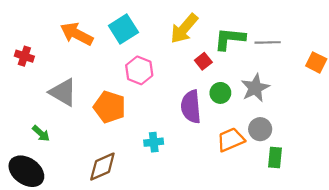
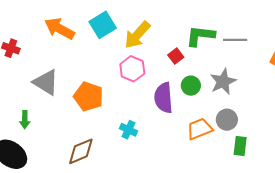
yellow arrow: (184, 29) -> (137, 35), moved
pink hexagon: (139, 70) -> (132, 69), moved
green arrow: (41, 133) -> (25, 120), turned 48
cyan cross: (154, 142) -> (129, 130), turned 30

